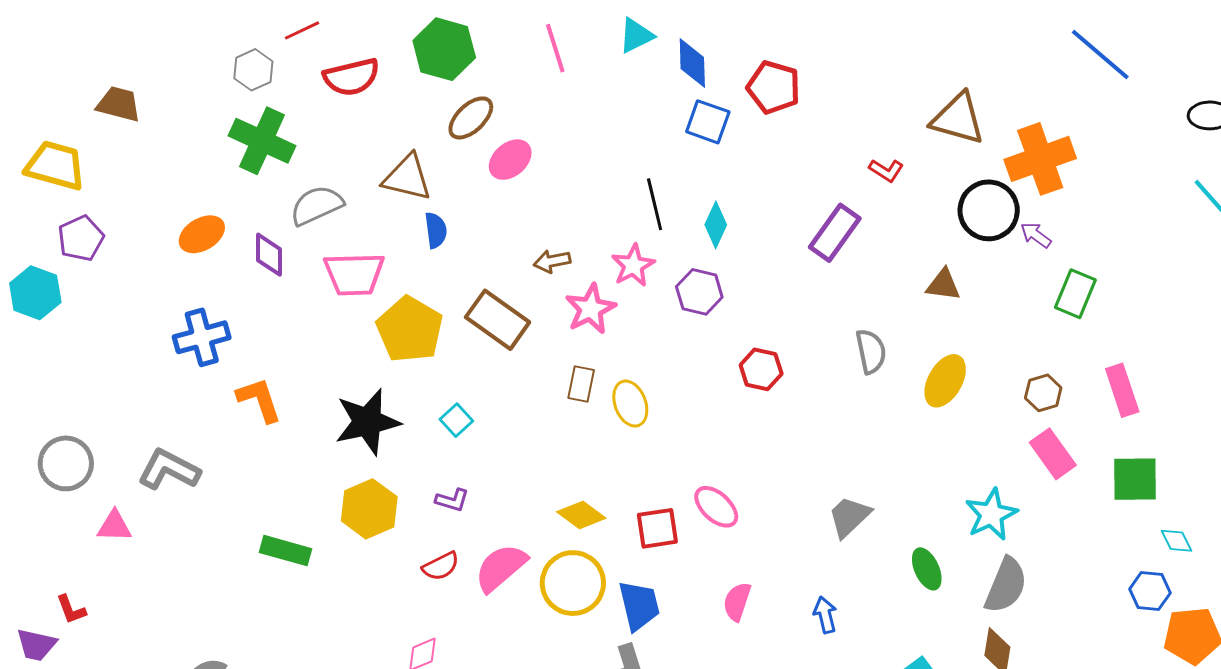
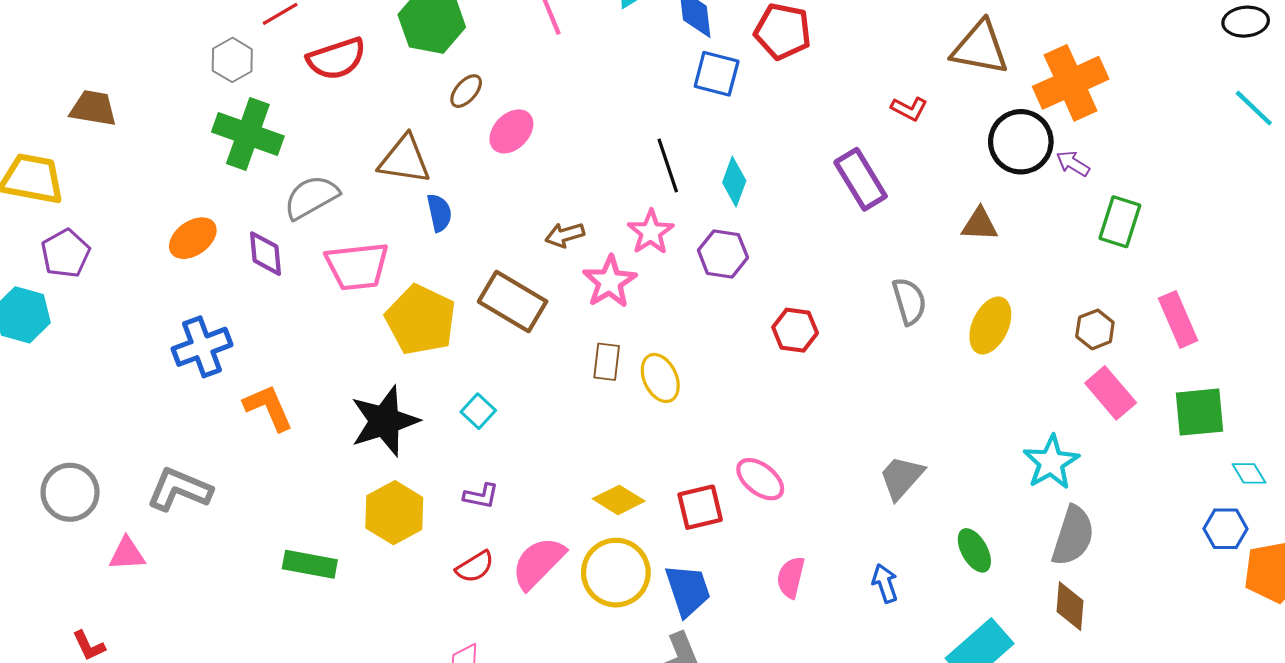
brown ellipse: (471, 118) -> (466, 91), size x0.7
purple rectangle: (835, 233) -> (861, 179), turned -62
green ellipse: (927, 569) -> (974, 550), moved

